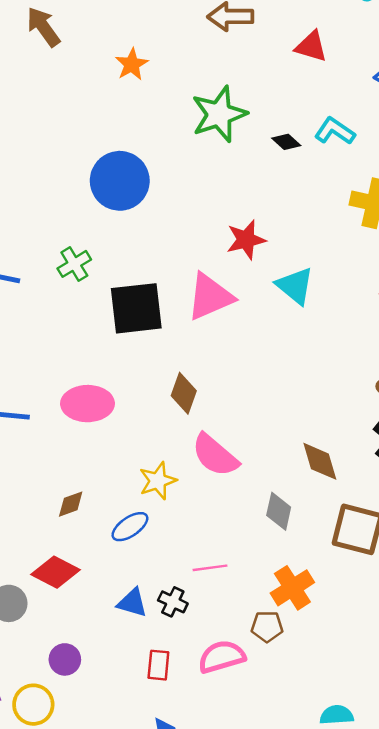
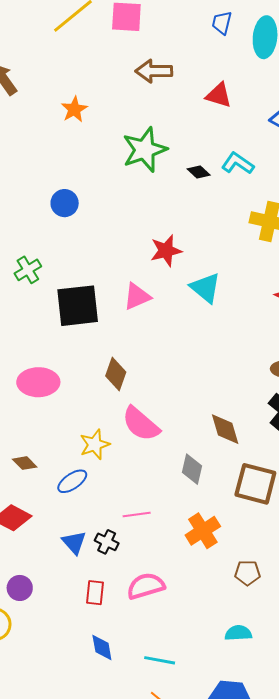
blue circle: (120, 181) -> (65, 203), size x0.6
pink triangle: (210, 297) -> (137, 296), size x0.7
brown diamond: (71, 504) -> (25, 463), turned 65
blue triangle: (132, 603) -> (74, 542), turned 32
brown pentagon: (267, 626) -> (247, 573), moved

